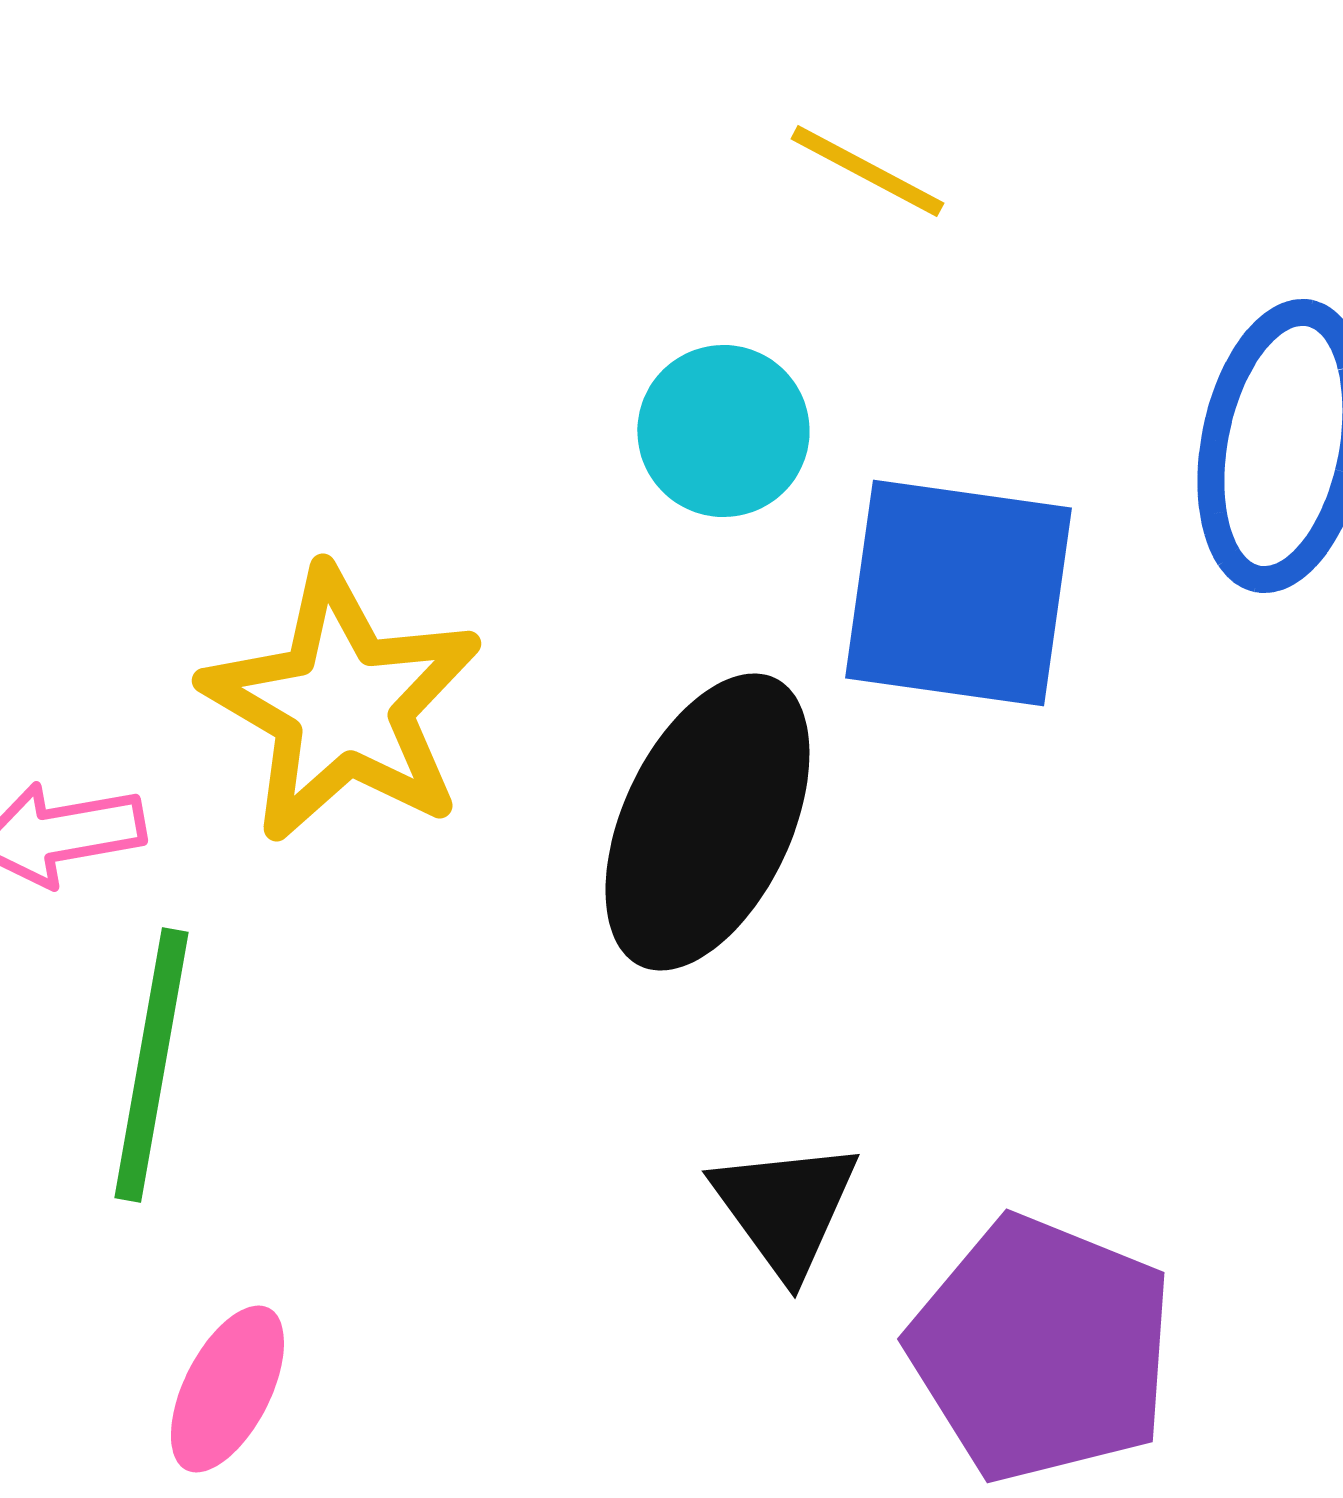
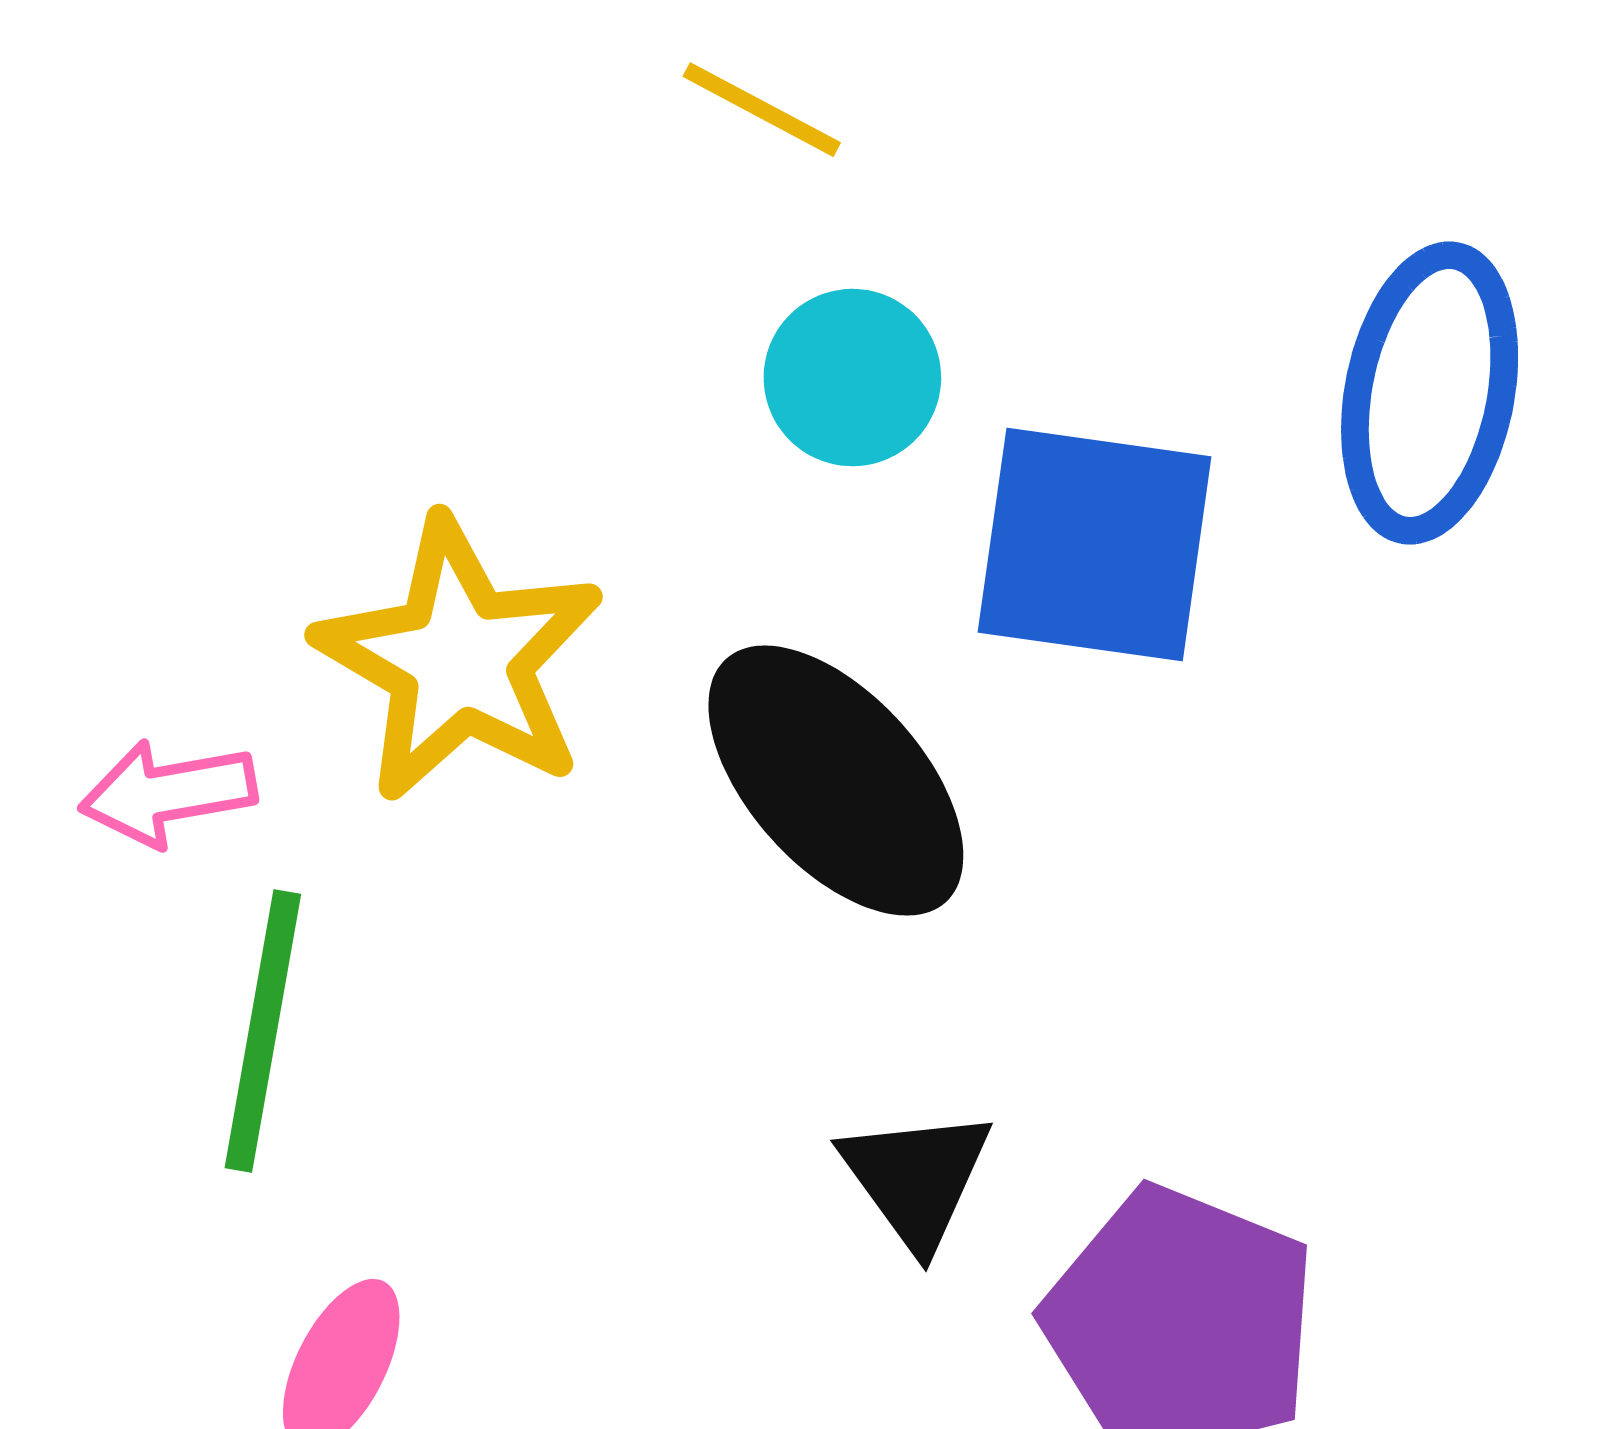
yellow line: (867, 171) -> (762, 110), moved
black ellipse: (707, 822) -> (836, 781), turned -67

